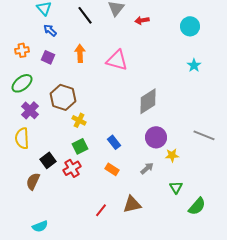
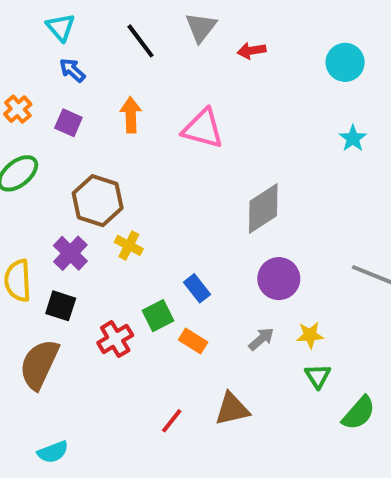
orange cross: (22, 50) -> (18, 109), turned -32
purple cross: (30, 110) -> (70, 253), moved
green square: (80, 146) -> (158, 316), moved
yellow star: (172, 155) -> (310, 335), moved
black square: (48, 160) -> (61, 306), moved, turned -35
brown semicircle: (33, 181) -> (39, 364), size x1.5

